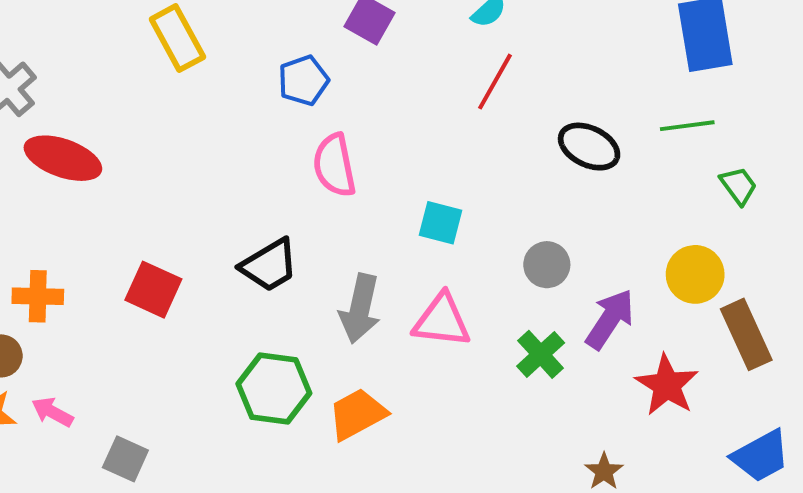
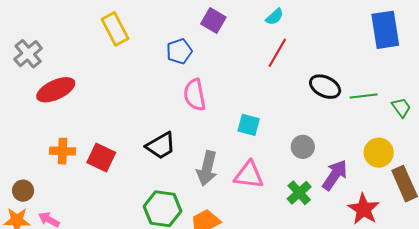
green line: (687, 126) -> (364, 96), moved
red ellipse: (63, 158) -> (56, 90), turned -45
orange cross: (38, 296) -> (63, 151), moved

